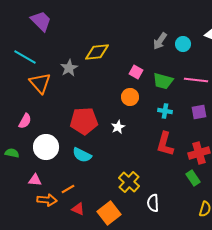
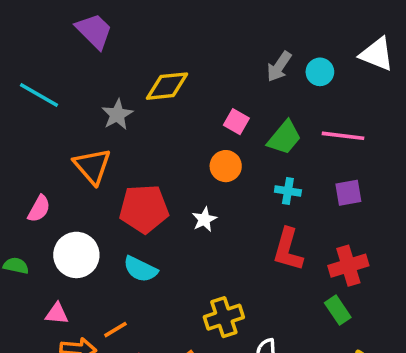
purple trapezoid: (41, 21) -> (94, 31), moved
green trapezoid: (163, 81) -> (284, 138), turned -65
orange triangle: (40, 83) -> (92, 166), moved
yellow cross: (129, 182) -> (224, 317), turned 30

